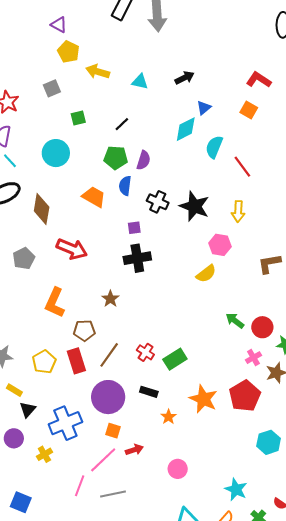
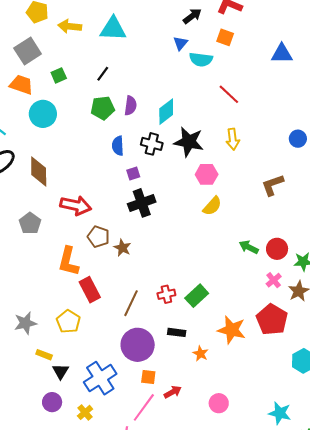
black arrow: (184, 78) -> (192, 16), moved
cyan triangle: (140, 82) -> (113, 29), size x1.6
gray square: (52, 88) -> (28, 51), size x1.5
cyan diamond: (186, 129) -> (166, 112), moved
cyan semicircle: (214, 147) -> (201, 59), moved, turned -95
blue semicircle: (125, 186) -> (118, 146), moved
orange trapezoid: (94, 197) -> (21, 85), moved
pink hexagon: (220, 245) -> (207, 174), moved
brown pentagon: (84, 330) -> (98, 237), moved, turned 30
red cross: (145, 352) -> (166, 294), turned -36
red rectangle: (76, 361) -> (90, 290), moved

